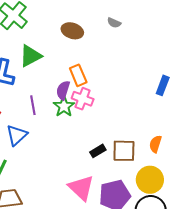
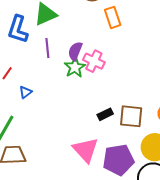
orange rectangle: (78, 75) -> (113, 17), moved
purple line: (33, 105) -> (47, 48), moved
blue triangle: (17, 135) -> (25, 92), size x0.6

